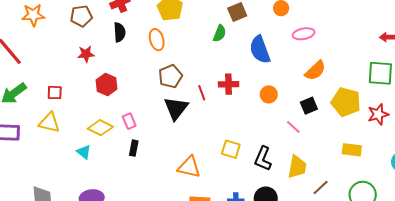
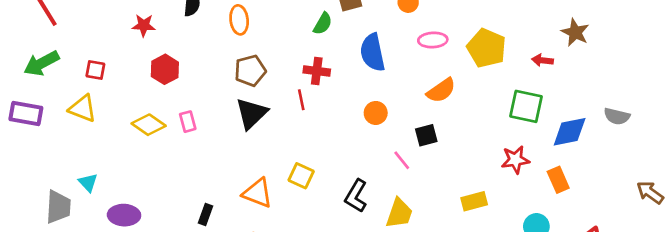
red cross: (229, 84) -> (317, 71), moved
red line: (202, 93) -> (301, 100), moved
yellow pentagon: (346, 102) -> (487, 48), moved
black rectangle: (134, 148) -> (206, 215), moved
yellow square: (231, 149) -> (301, 176), moved
yellow rectangle: (352, 150) -> (474, 201), turned -30
cyan triangle: (84, 152) -> (88, 183), moved

